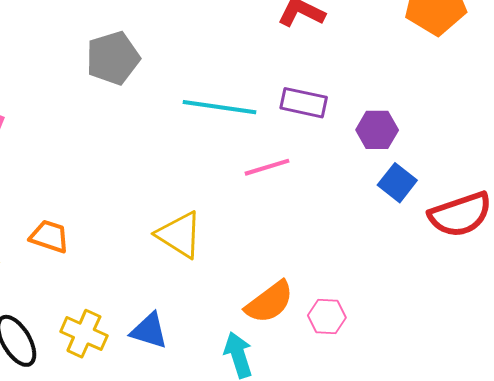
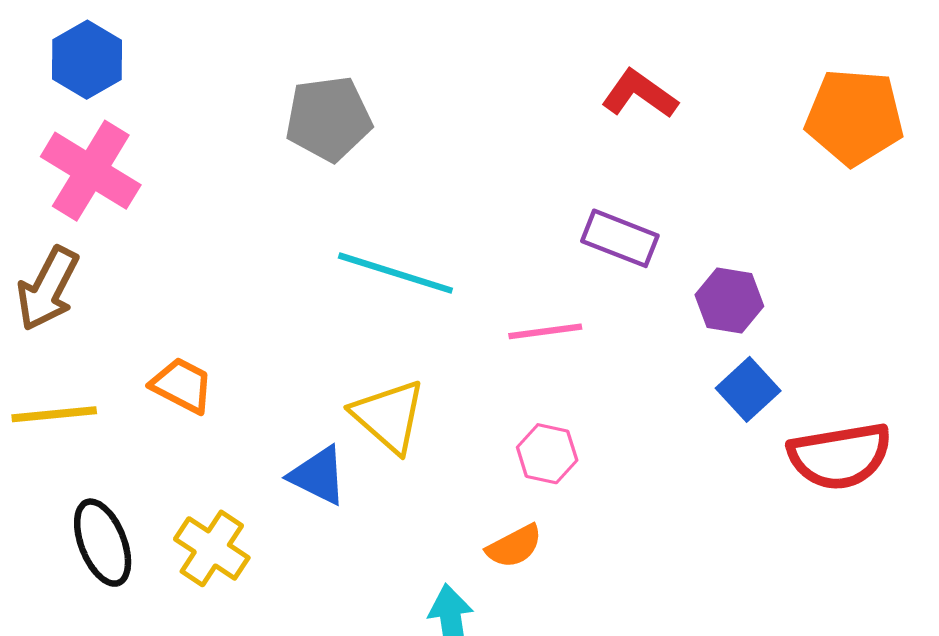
cyan line: (219, 107) -> (395, 273), moved
orange semicircle: (269, 302) -> (514, 546), size x0.7
pink hexagon: (327, 316) -> (547, 454), moved
blue triangle: (149, 331) -> (318, 475), moved

